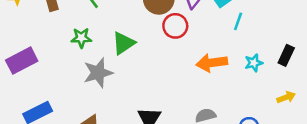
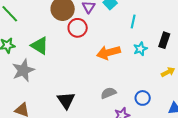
cyan line: (238, 21) -> (133, 22), moved
green triangle: (123, 43) -> (40, 46), turned -48

